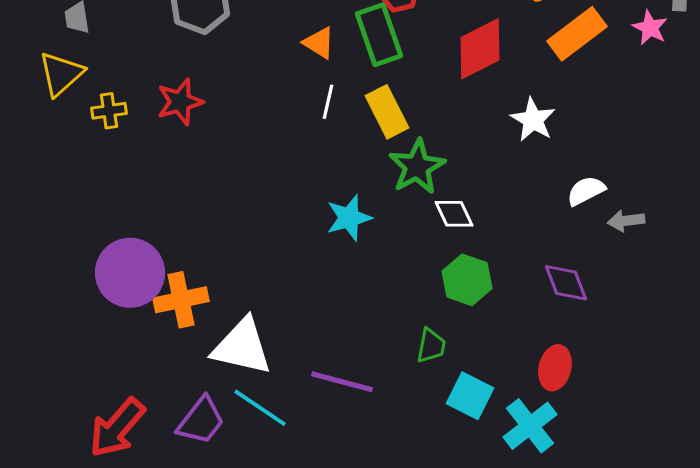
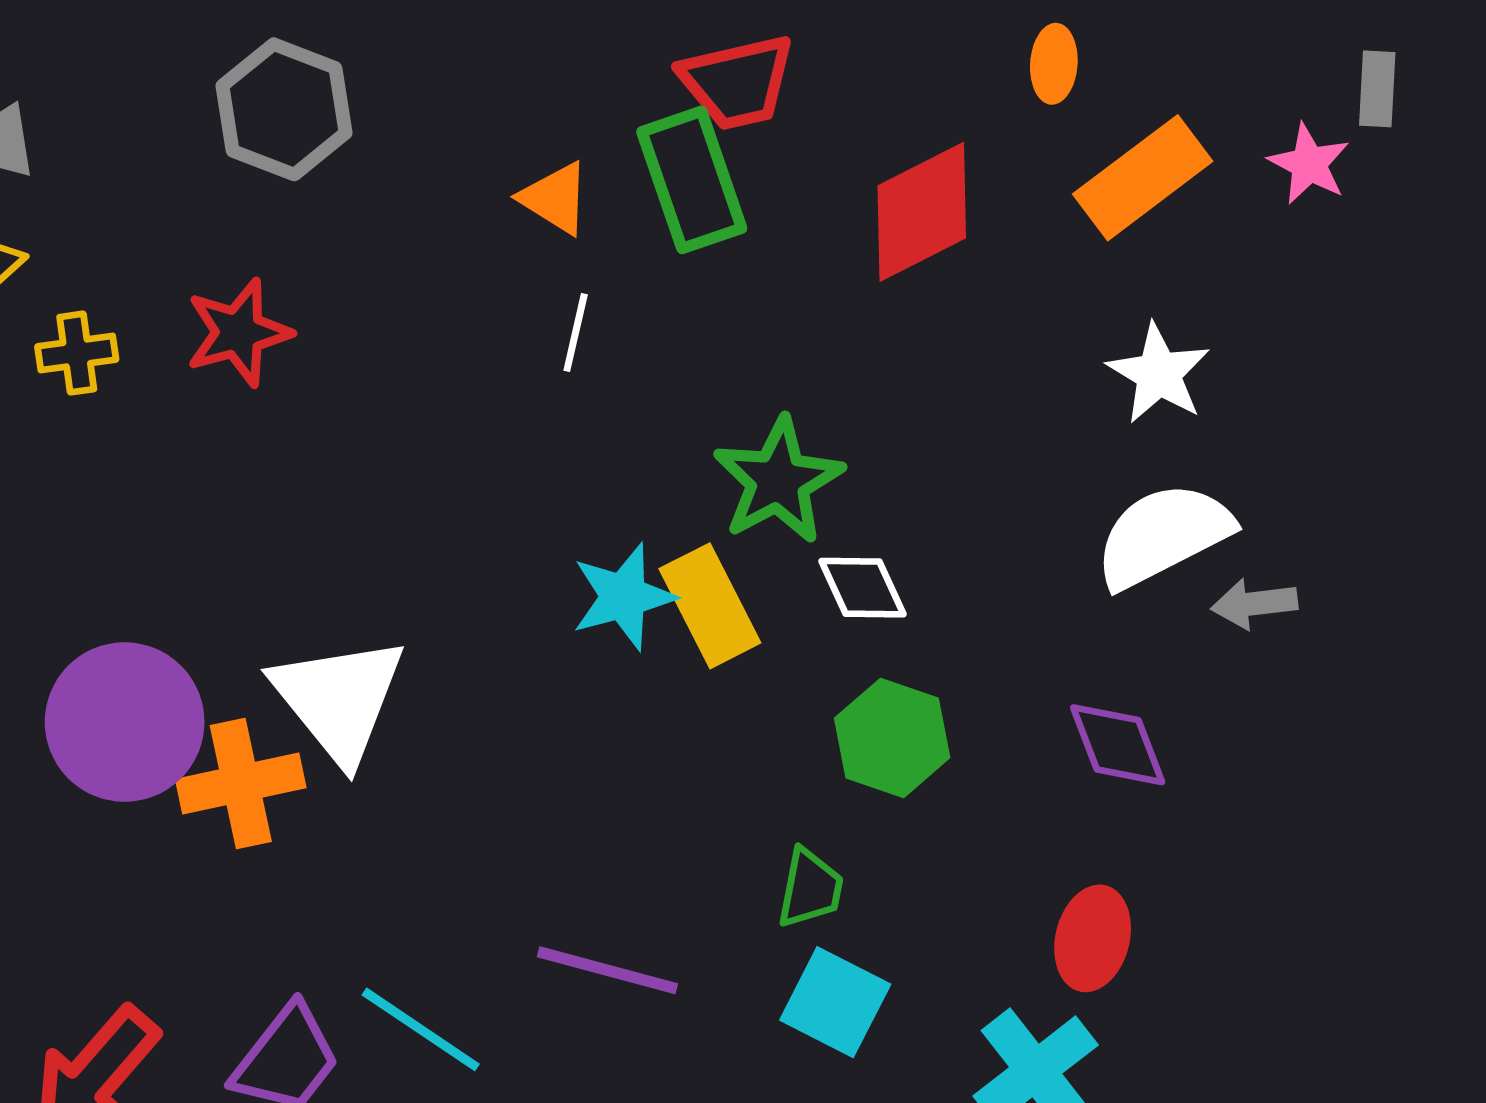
yellow rectangle: (387, 112) -> (710, 606), moved
white star: (533, 120) -> (1159, 374), moved
white semicircle: (586, 191) -> (1163, 535), size x1.6
white triangle: (242, 347) -> (339, 699), moved, turned 38
cyan square: (470, 396) -> (835, 1002), moved

